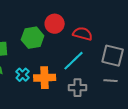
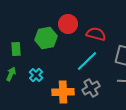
orange cross: (45, 78) -> (63, 92), moved
gray cross: (78, 88) -> (91, 88), turned -30

